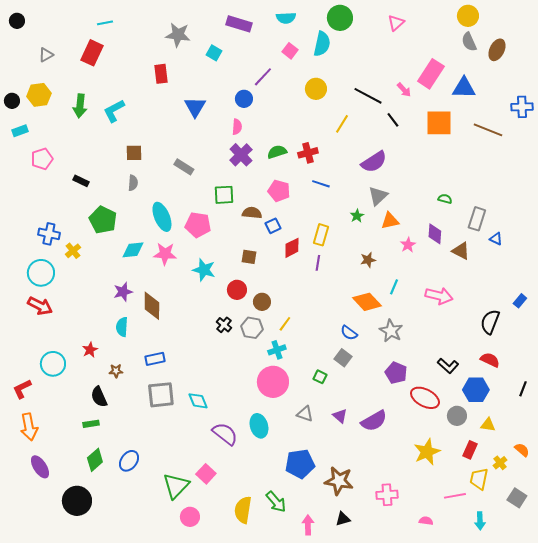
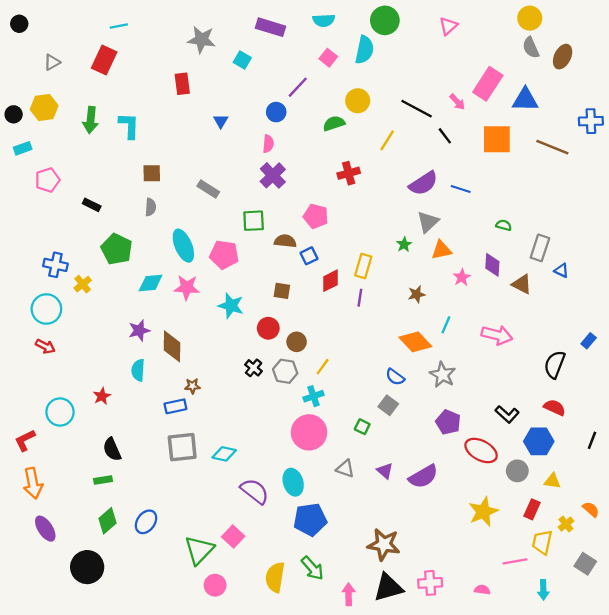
blue triangle: (195, 107) -> (221, 121), size x0.6
cyan L-shape: (114, 111) -> (129, 126), turned 120
green semicircle: (277, 152) -> (334, 123), moved
blue line: (321, 184) -> (461, 189), moved
red arrow: (40, 306) -> (45, 346), size x0.7
brown star: (116, 371) -> (192, 386), moved
cyan diamond: (198, 401) -> (224, 454), turned -55
blue pentagon: (300, 464) -> (310, 520), moved
pink cross: (387, 495) -> (430, 583), moved
black triangle: (343, 519) -> (388, 587), size x1.8

